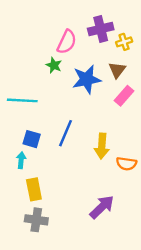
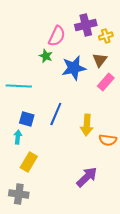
yellow rectangle: (34, 189) -> (29, 162), turned 42
gray cross: (36, 220) -> (19, 194), moved

